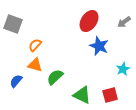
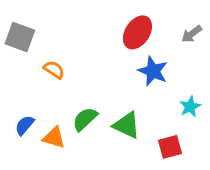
orange semicircle: (35, 45) -> (54, 70), turned 80
orange triangle: (35, 65) -> (54, 138), moved
green triangle: (82, 95) -> (127, 125), moved

